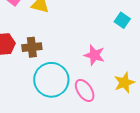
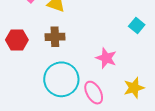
brown cross: (32, 47) -> (55, 37), moved

